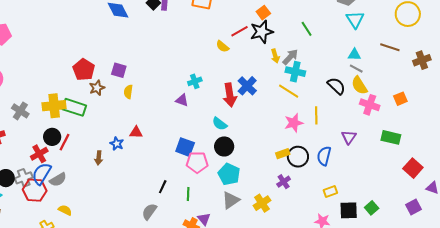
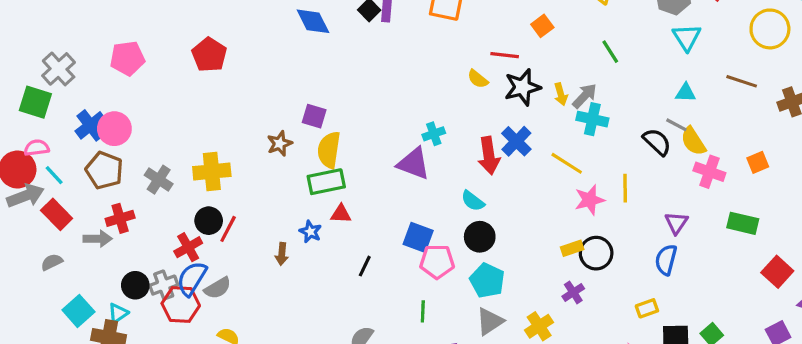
red line: (240, 31) -> (505, 55), turned 36
black star: (262, 32) -> (522, 87), moved
gray line: (356, 69) -> (676, 125), moved
red pentagon: (84, 70) -> (209, 55), moved
yellow line: (289, 91) -> (567, 163), moved
yellow semicircle: (128, 92) -> (329, 150), size x1.6
purple triangle: (182, 100) -> (414, 164), size x1.6
green rectangle: (74, 107) -> (326, 182), moved, turned -30
blue semicircle: (324, 156) -> (666, 260), moved
black line: (163, 187) -> (365, 266), moved

